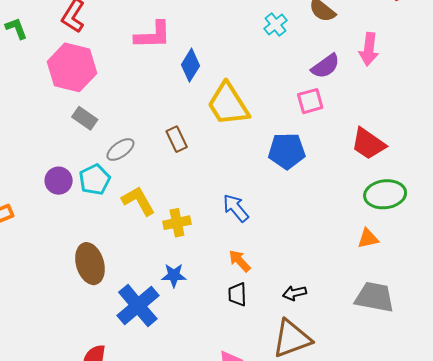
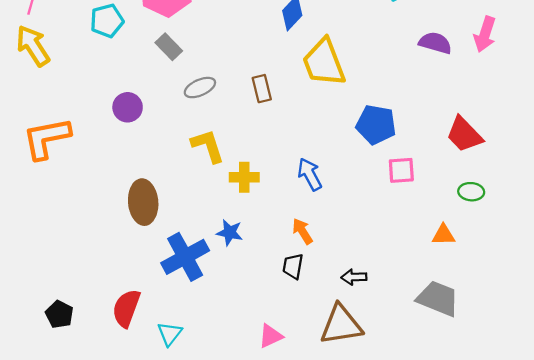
purple semicircle: (325, 66) -> (435, 43), turned -140
pink square: (310, 101) -> (401, 170), moved
cyan pentagon: (95, 180) -> (107, 21), moved
green ellipse: (385, 194) -> (471, 192), size x0.6

